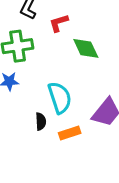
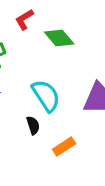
orange rectangle: (70, 133) -> (64, 147), moved

